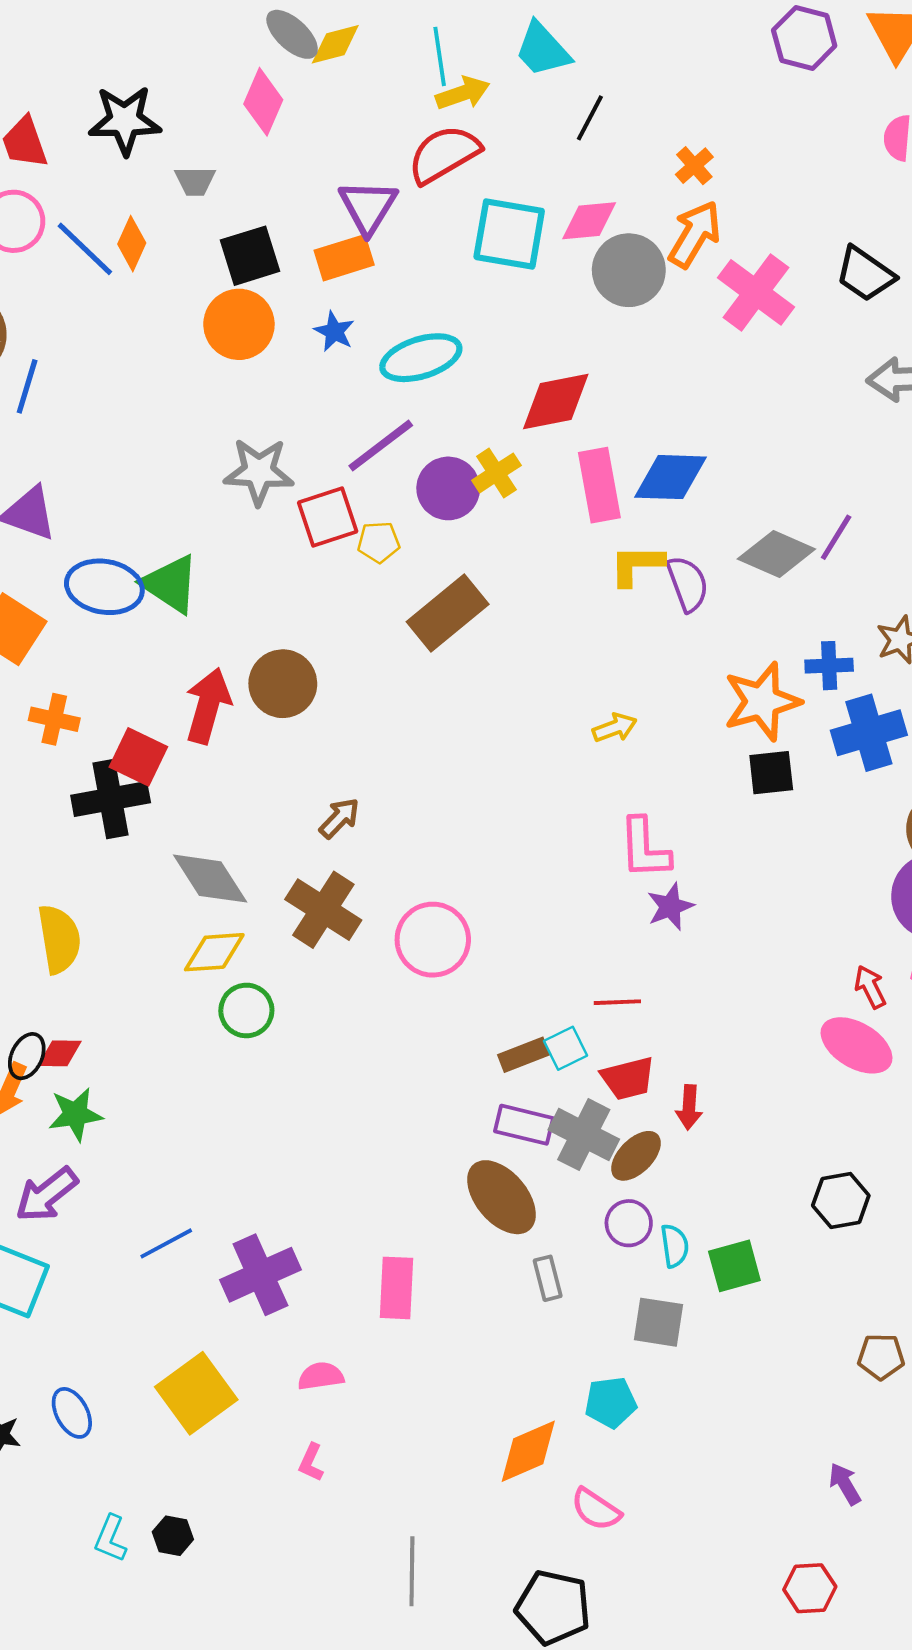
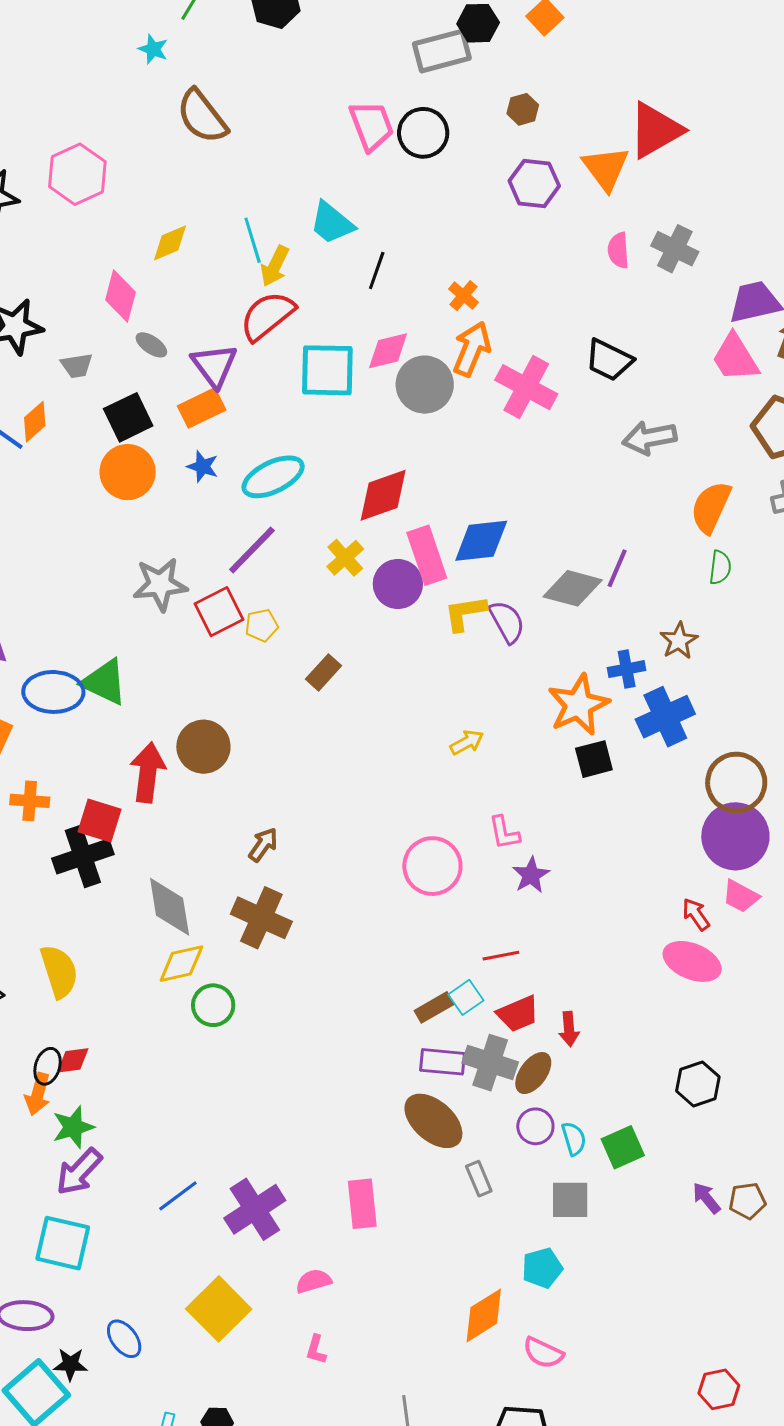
gray ellipse: (292, 34) -> (151, 345), moved, size x0.7
yellow arrow: (463, 93) -> (275, 266), turned 144
orange diamond: (132, 244) -> (35, 422), turned 33
purple circle: (448, 488) -> (398, 584), moved
brown rectangle: (448, 613) -> (324, 672), size x0.6
pink L-shape: (645, 848) -> (504, 833), size x0.7
gray diamond: (210, 879) -> (170, 907), turned 32
pink circle: (433, 940) -> (432, 866), moved
green star: (75, 1114) -> (73, 1127), moved
purple arrow: (845, 1484) -> (706, 1198), moved

